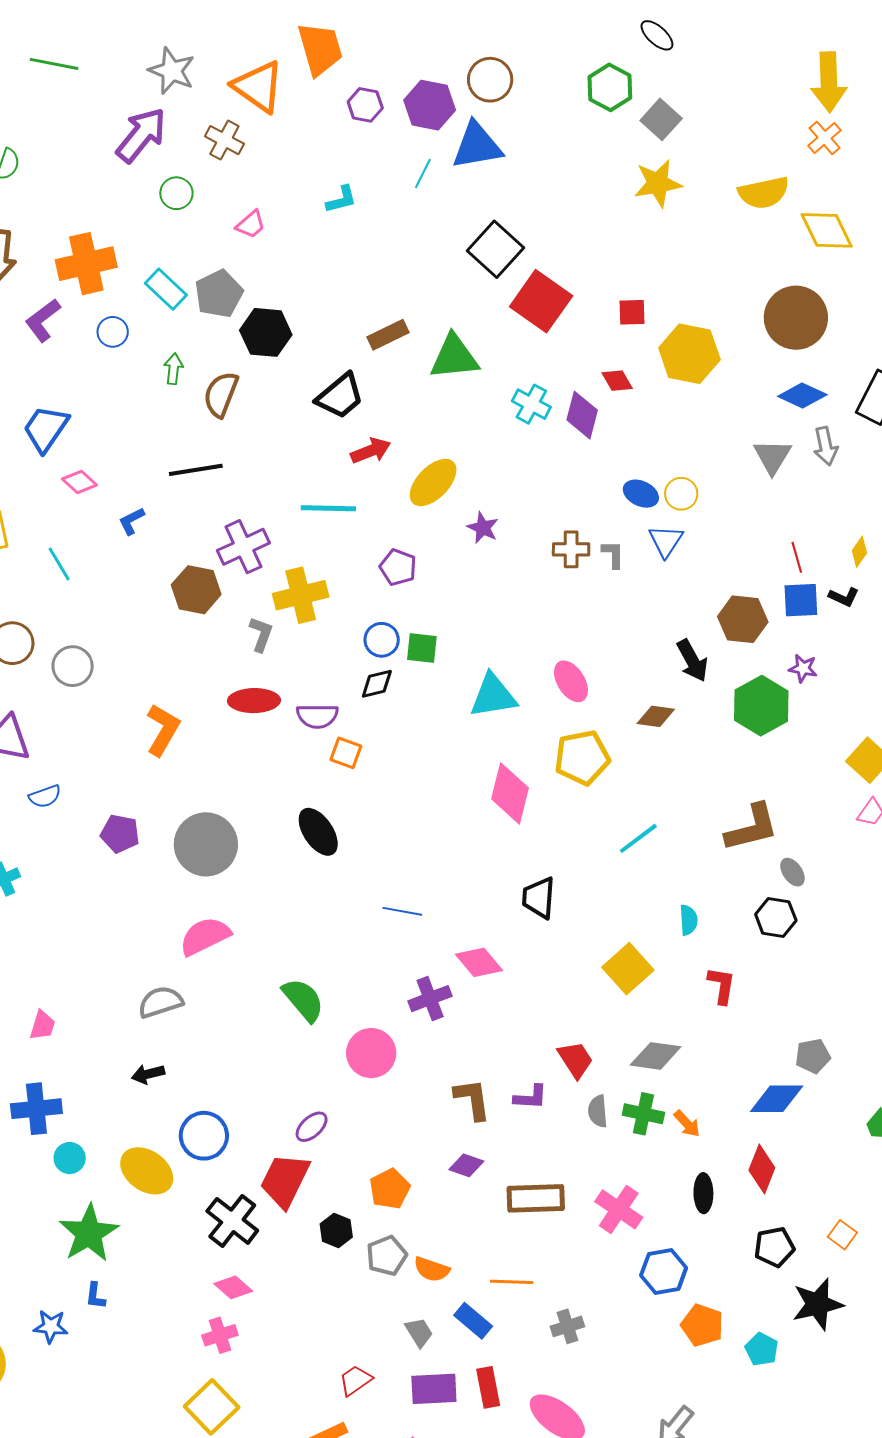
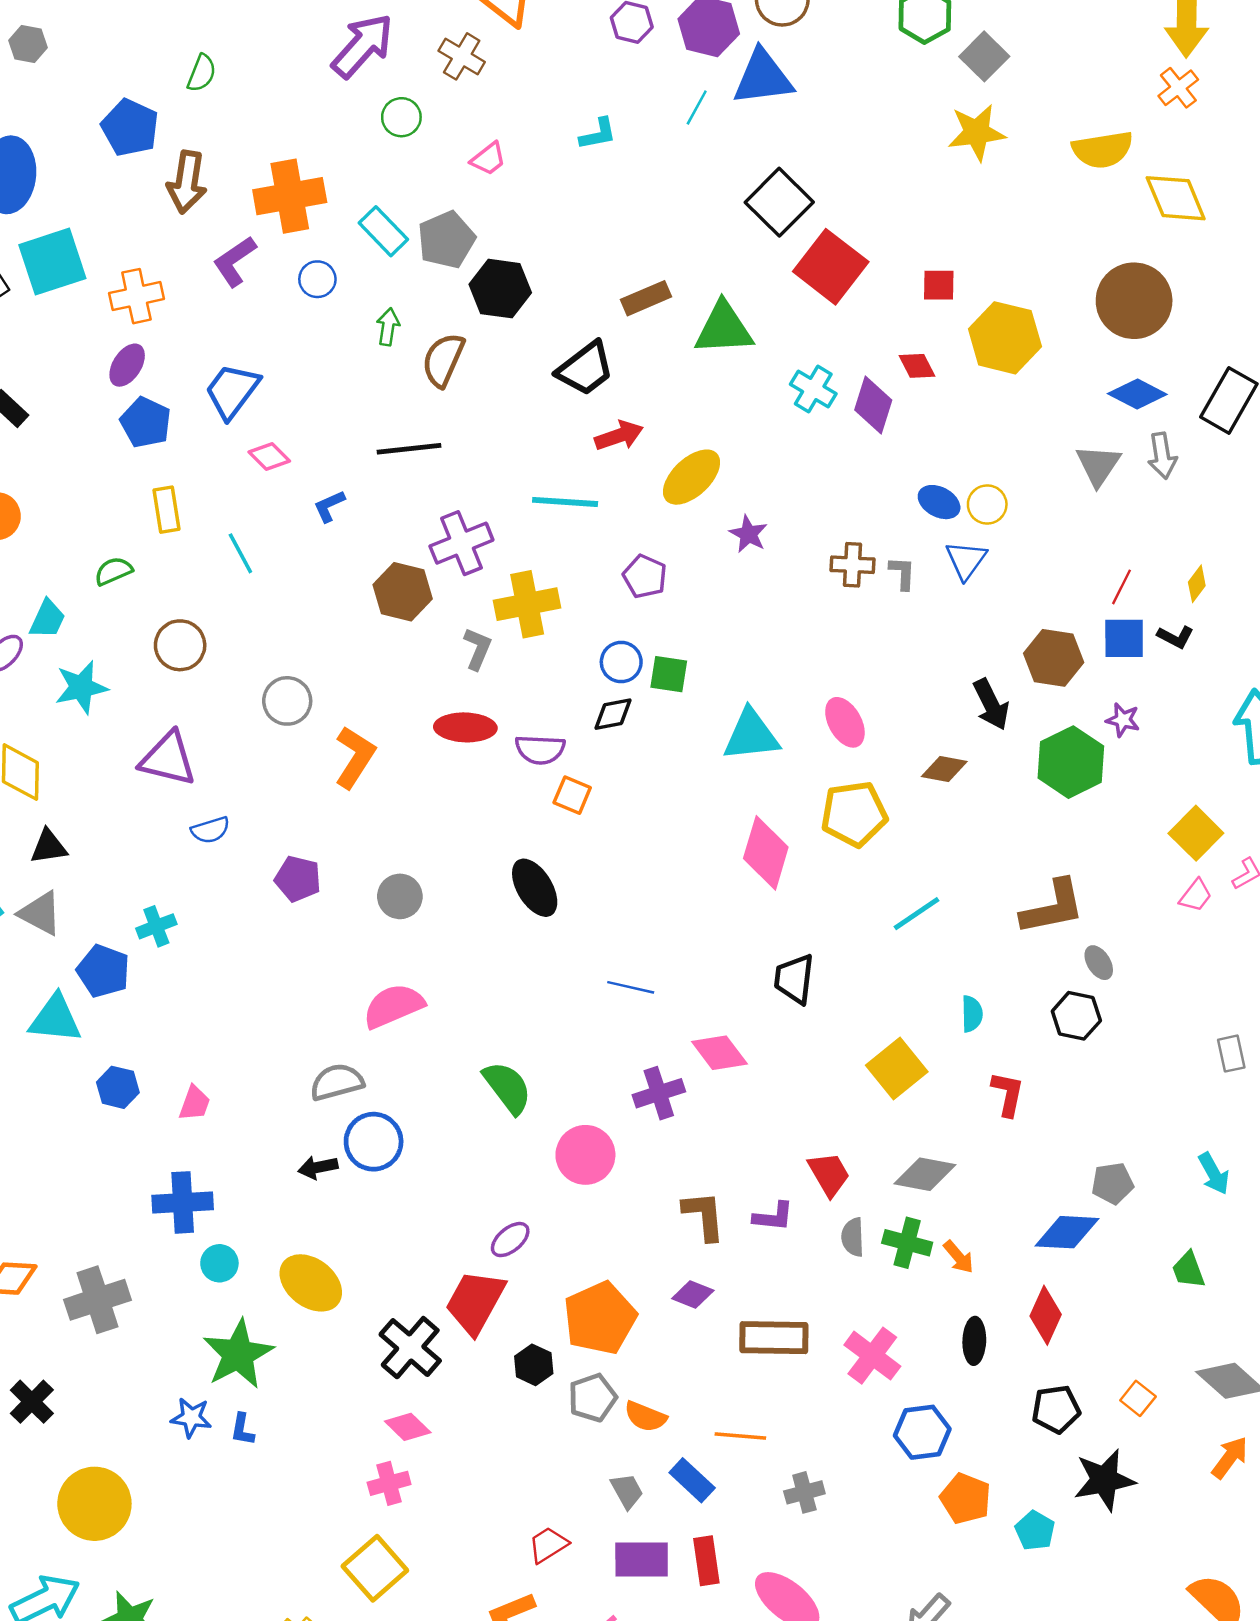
red line: (797, 557) -> (1121, 587), turned 40
gray circle: (73, 666) -> (287, 701), moved
gray circle: (206, 844) -> (400, 896), size x0.6
blue circle: (204, 1136) -> (374, 1142), moved
orange pentagon: (390, 1189) -> (600, 1318), size x1.5
blue star: (51, 1327) -> (191, 1418), moved

